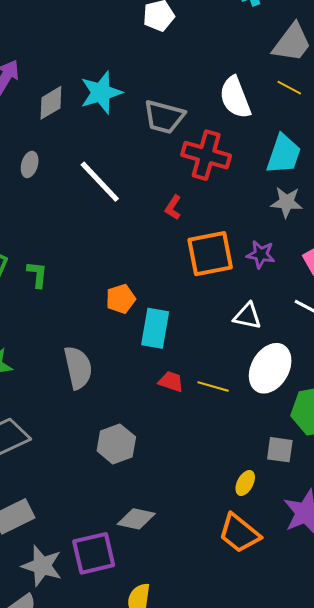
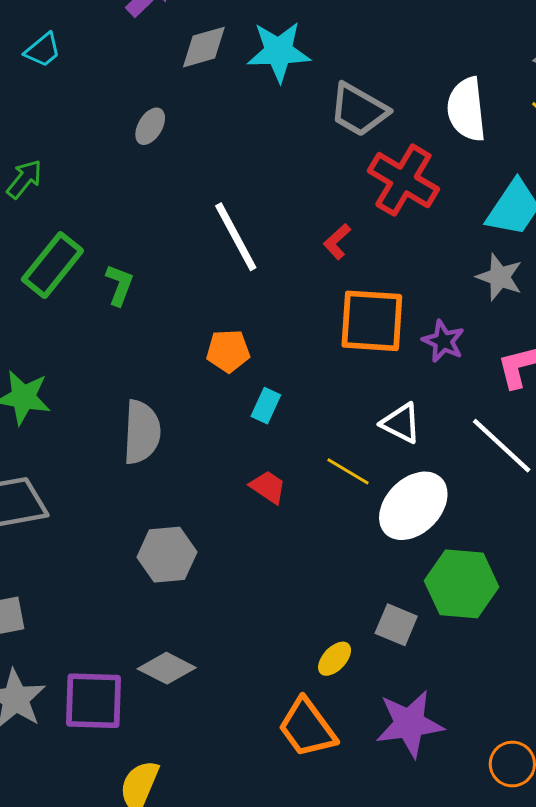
white line: (100, 182) -> (236, 237), moved
cyan rectangle: (155, 328) -> (266, 406), size x0.6
yellow line: (213, 387) -> (348, 471), moved

